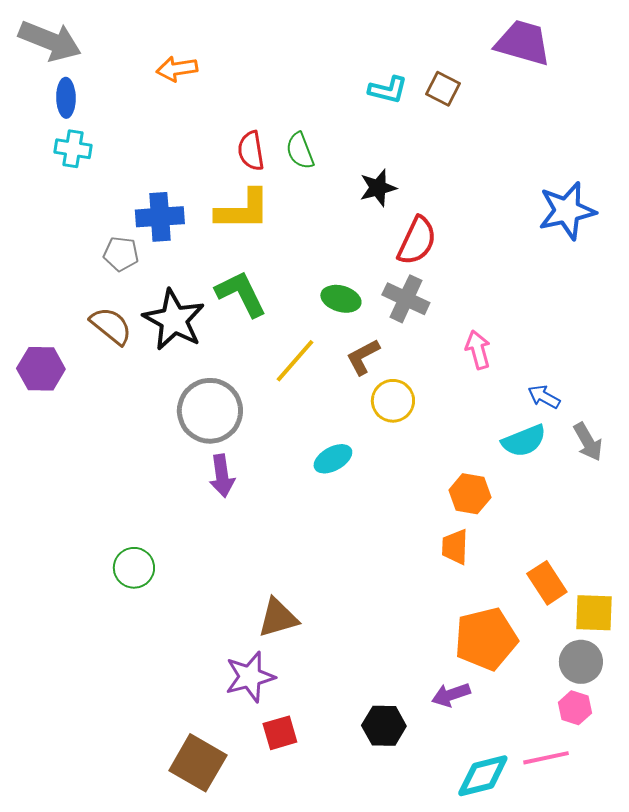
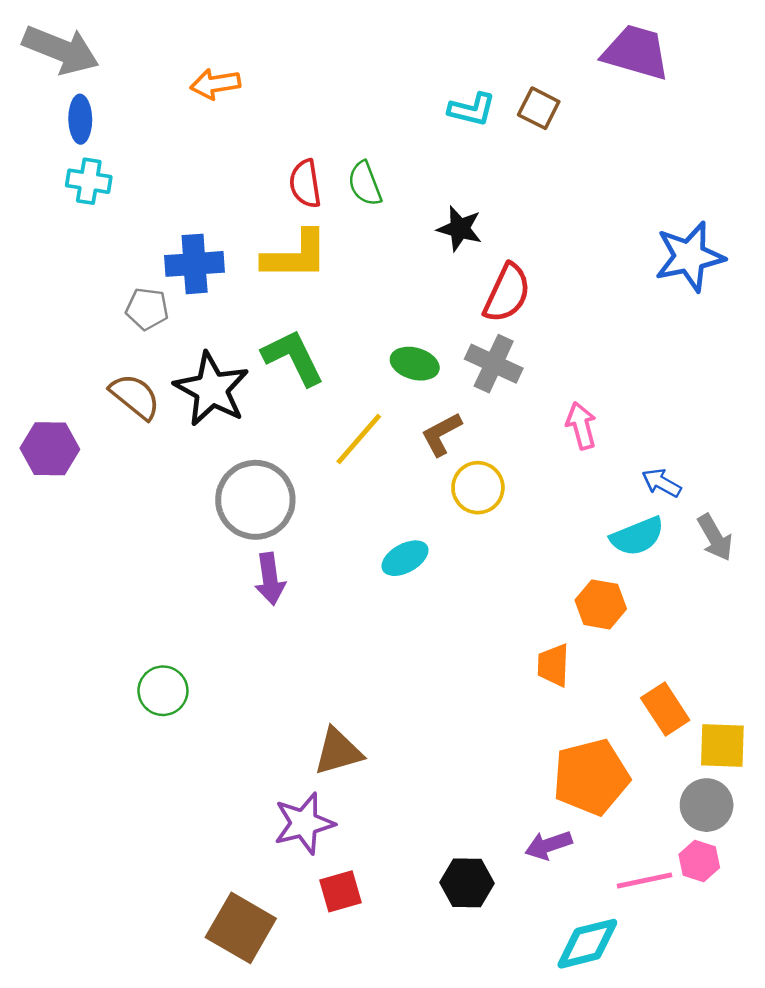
black star: (378, 188) -> (460, 229), turned 30
orange hexagon: (470, 494) -> (601, 604), moved
pink line: (546, 758) -> (645, 880), moved

